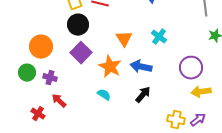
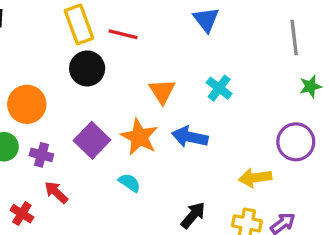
purple square: (81, 53) -> (92, 140), moved
purple circle: (191, 68) -> (296, 142), moved
yellow arrow: (201, 92) -> (255, 178), moved
black arrow: (143, 95) -> (193, 215), moved

